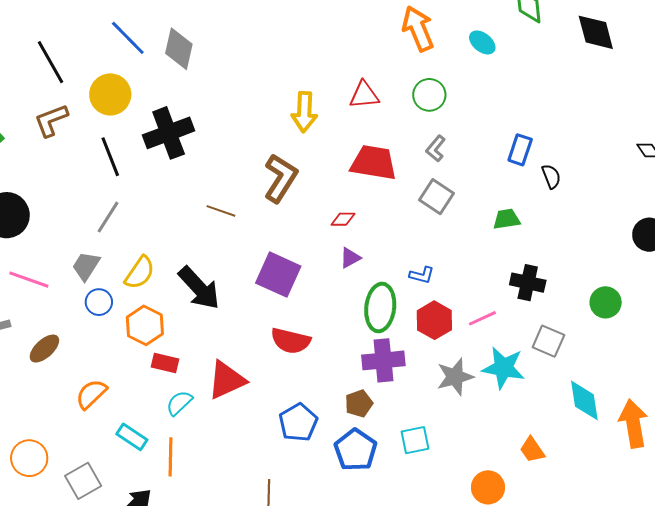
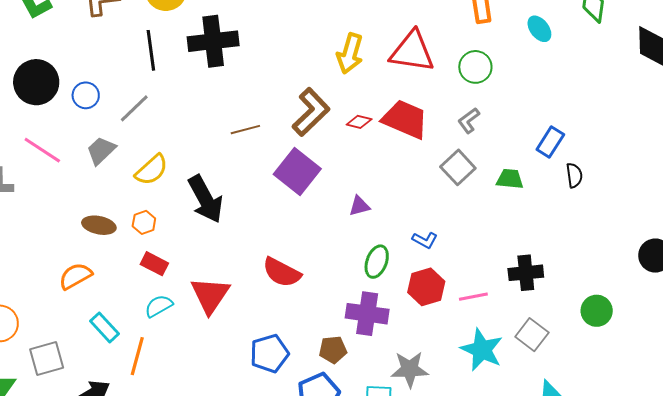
red triangle: (364, 95) -> (412, 52), size x1.5
brown line: (221, 211) -> (245, 130), turned -48
red diamond: (343, 219) -> (359, 122), moved
green trapezoid: (507, 219) -> (510, 179), moved
purple square: (278, 275) -> (297, 172), moved
black cross: (528, 283) -> (526, 273), turned -32
blue circle: (99, 302) -> (86, 95), moved
green ellipse: (380, 307) -> (377, 262), size x0.7
orange hexagon: (145, 325) -> (144, 222), size x0.6
brown ellipse: (44, 349) -> (99, 225), moved, turned 40
gray star: (455, 377) -> (410, 369), moved
red triangle: (227, 380) -> (210, 295), turned -45

